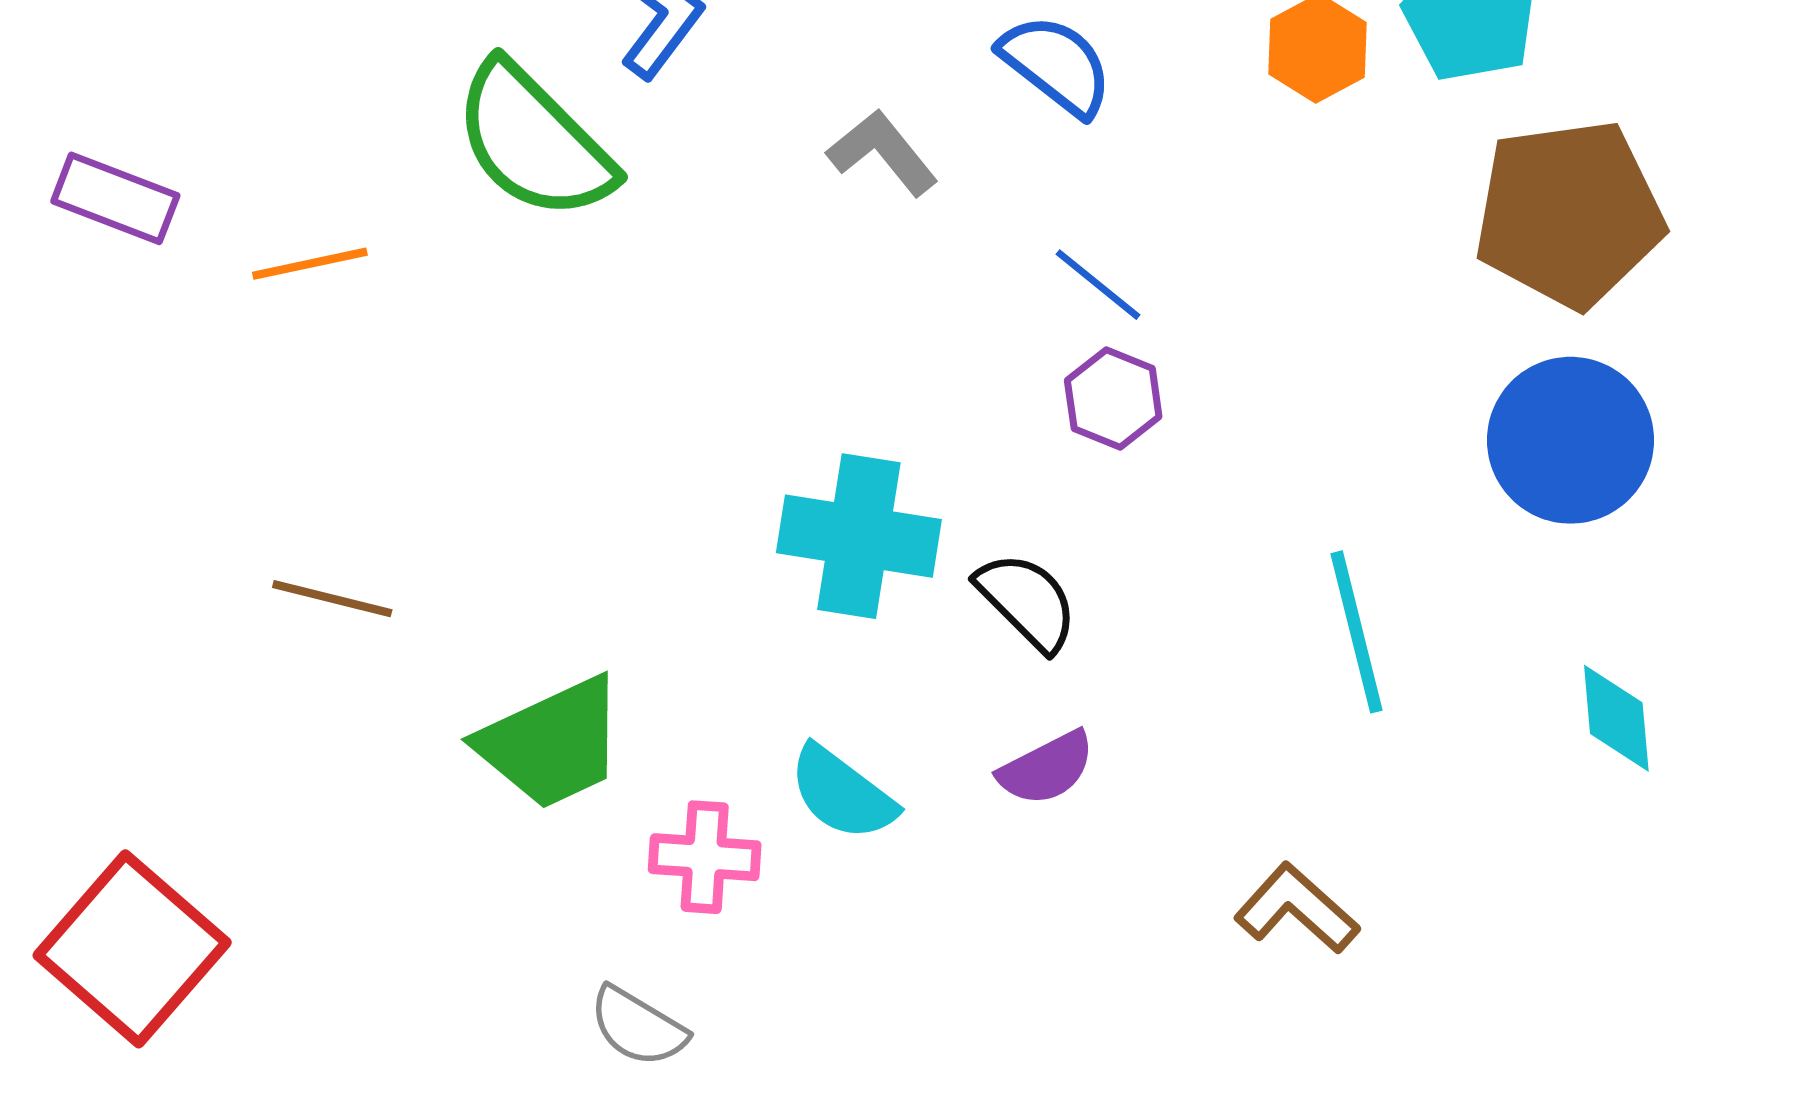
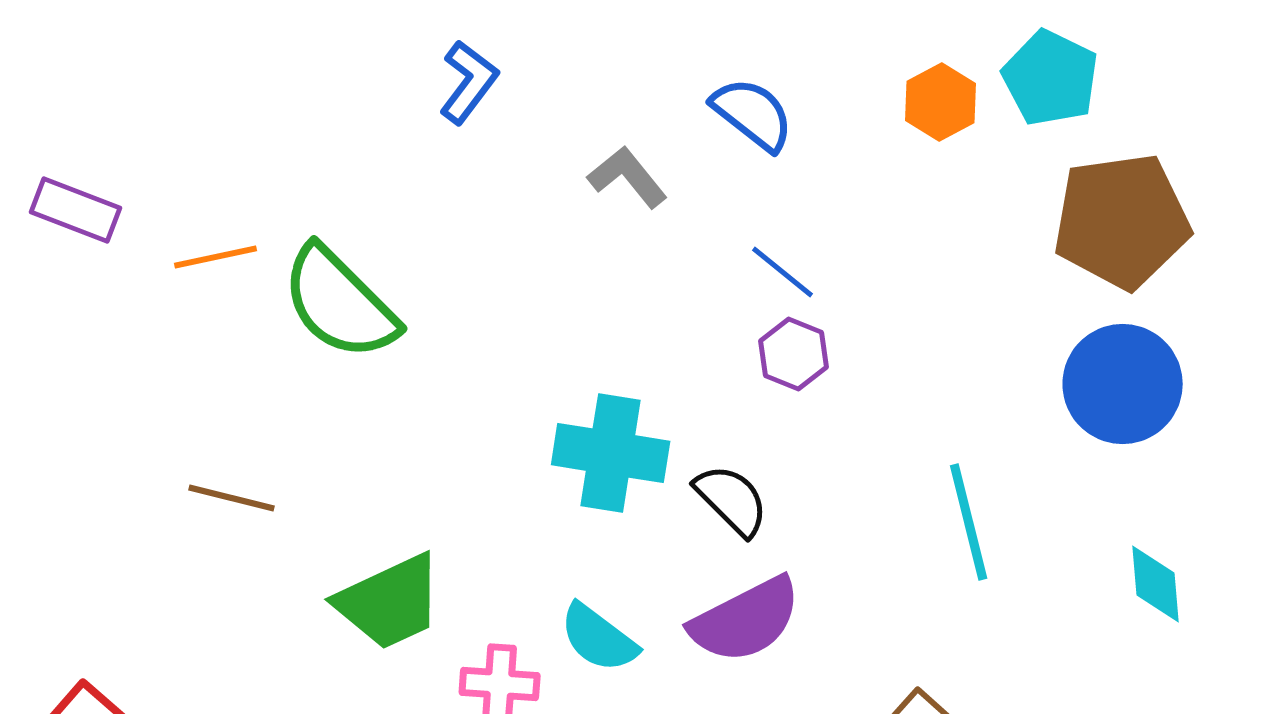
green semicircle: (534, 141) -> (340, 303), moved
purple semicircle: (1047, 768) -> (746, 620), size x1.6

